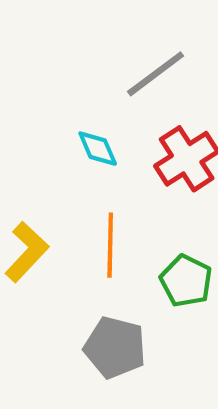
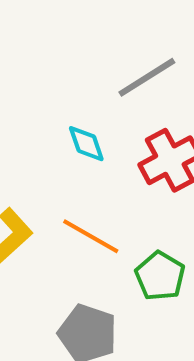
orange line: (110, 245) -> (91, 236), turned -66

